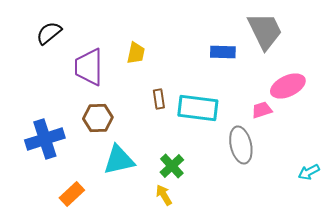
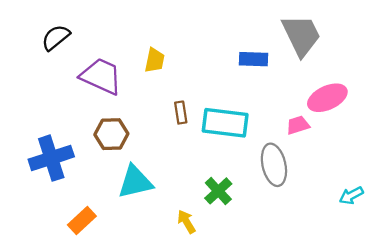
purple trapezoid: (89, 67) -> (101, 76), turned 114
green cross: (172, 166) -> (218, 191), moved

